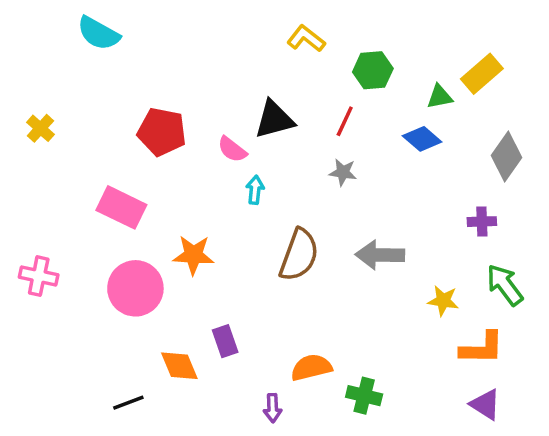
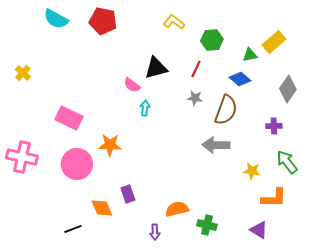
red pentagon: (162, 132) -> (103, 21), moved
brown semicircle: (299, 255) -> (226, 110), moved
pink cross: (39, 276) -> (22, 157), size x1.4
purple triangle: (485, 404) -> (259, 230), moved

